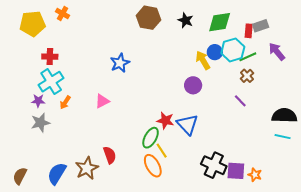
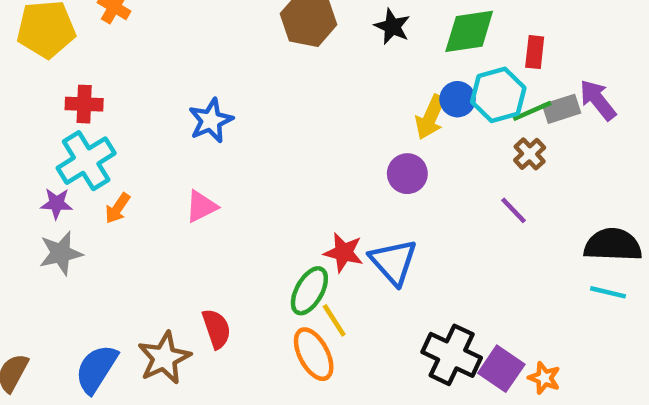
gray rectangle: (261, 26) -> (562, 109), moved
yellow arrow: (203, 60) -> (430, 117), turned -126
blue star: (120, 63) -> (211, 121), moved
purple square: (236, 171) -> (501, 369), turned 30

